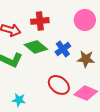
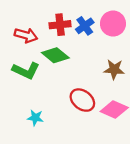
blue cross: (63, 49) -> (85, 26), moved

